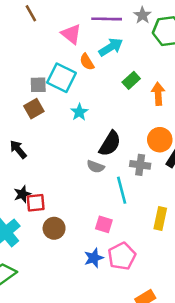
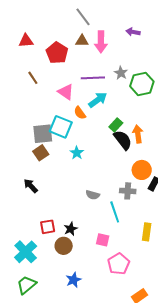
gray square: (38, 85) -> (43, 134), size x1.5
black semicircle: (110, 144) -> (123, 140), moved, turned -65
black star: (22, 194) -> (71, 229), moved
blue star: (94, 258) -> (74, 280), moved

